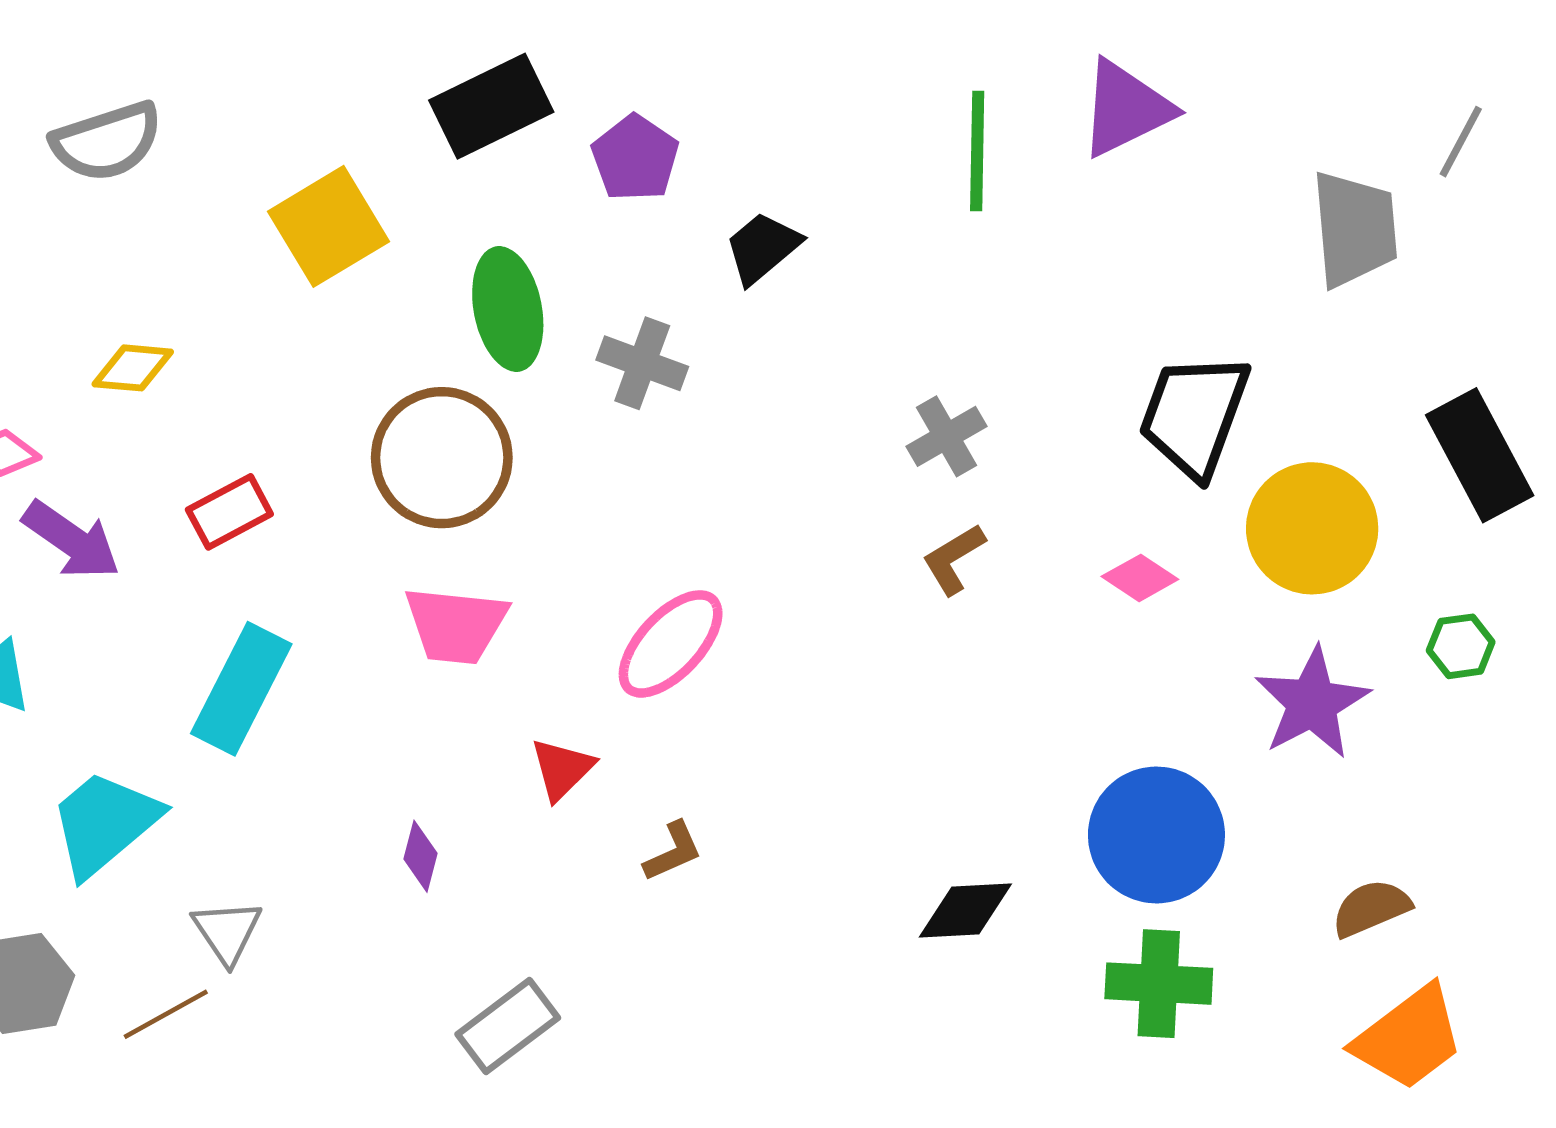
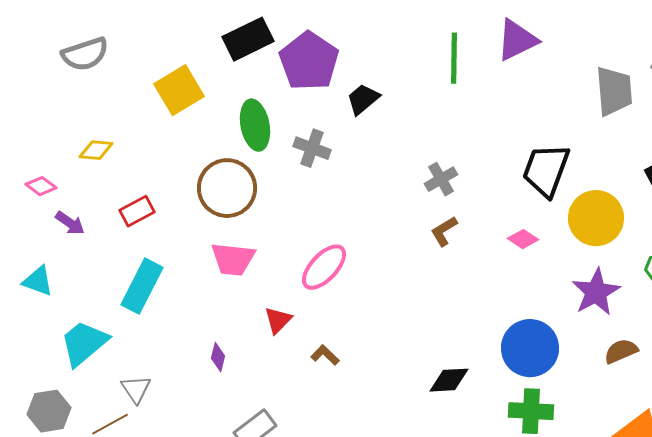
purple pentagon: (635, 158) -> (309, 61), size x1.6
purple arrow: (71, 540) -> (70, 223), size x0.7
brown L-shape: (673, 852) -> (325, 355), turned -112
brown semicircle: (1371, 908) -> (621, 351), moved

